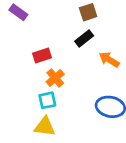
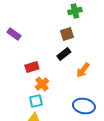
orange arrow: (109, 60) -> (83, 70), turned -84

